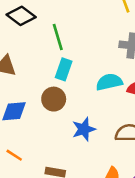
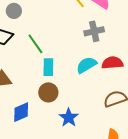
blue star: (84, 129) -> (69, 118), moved

